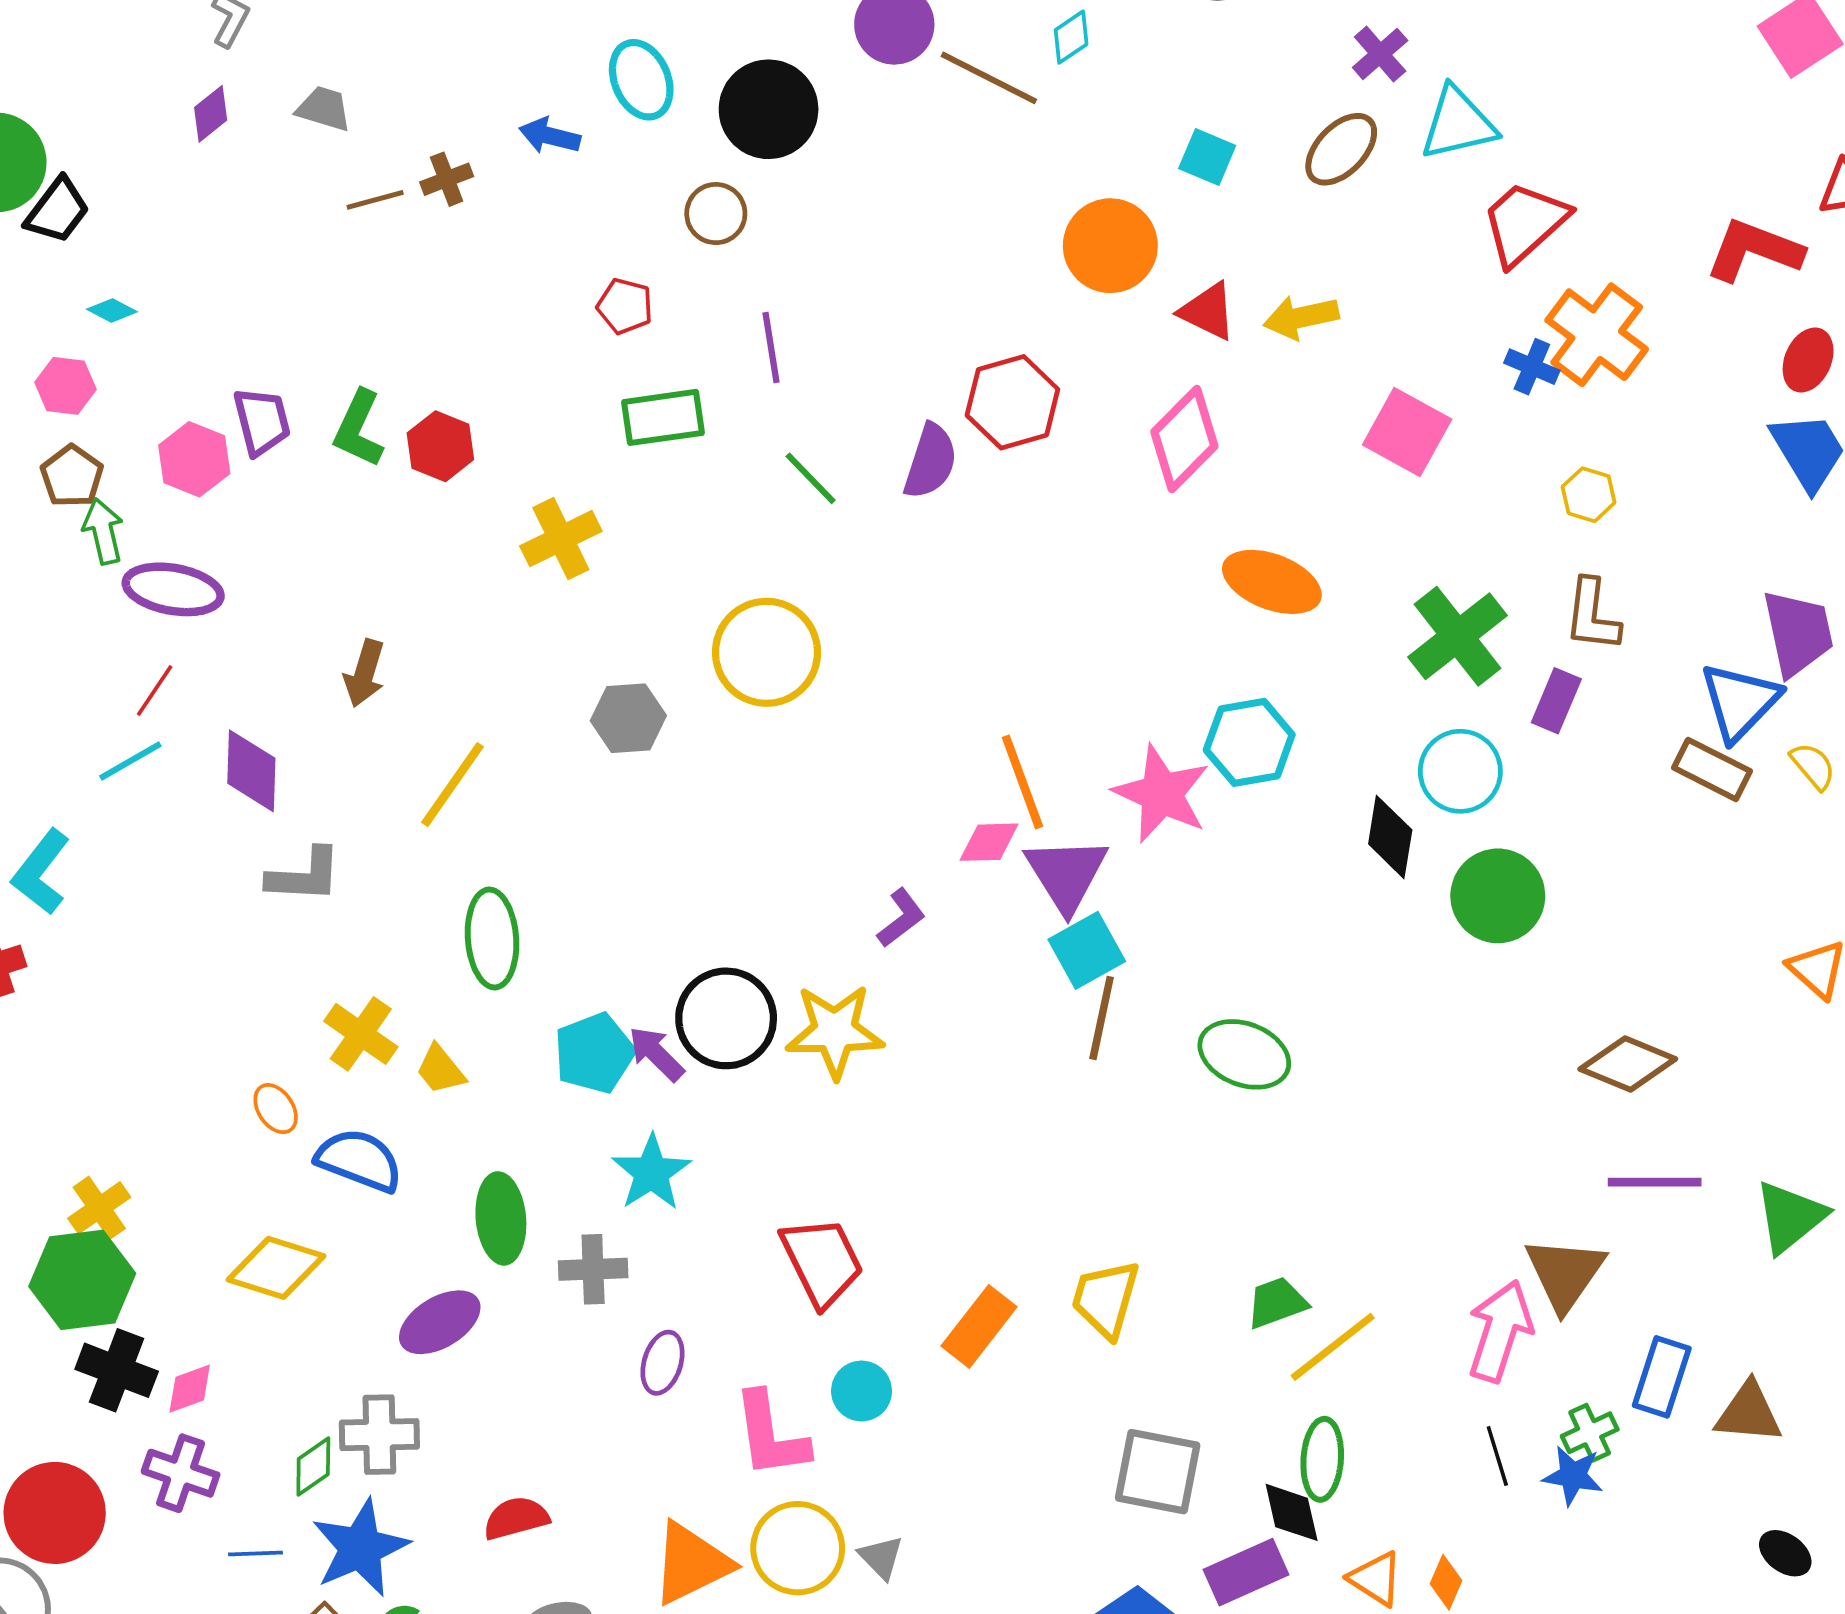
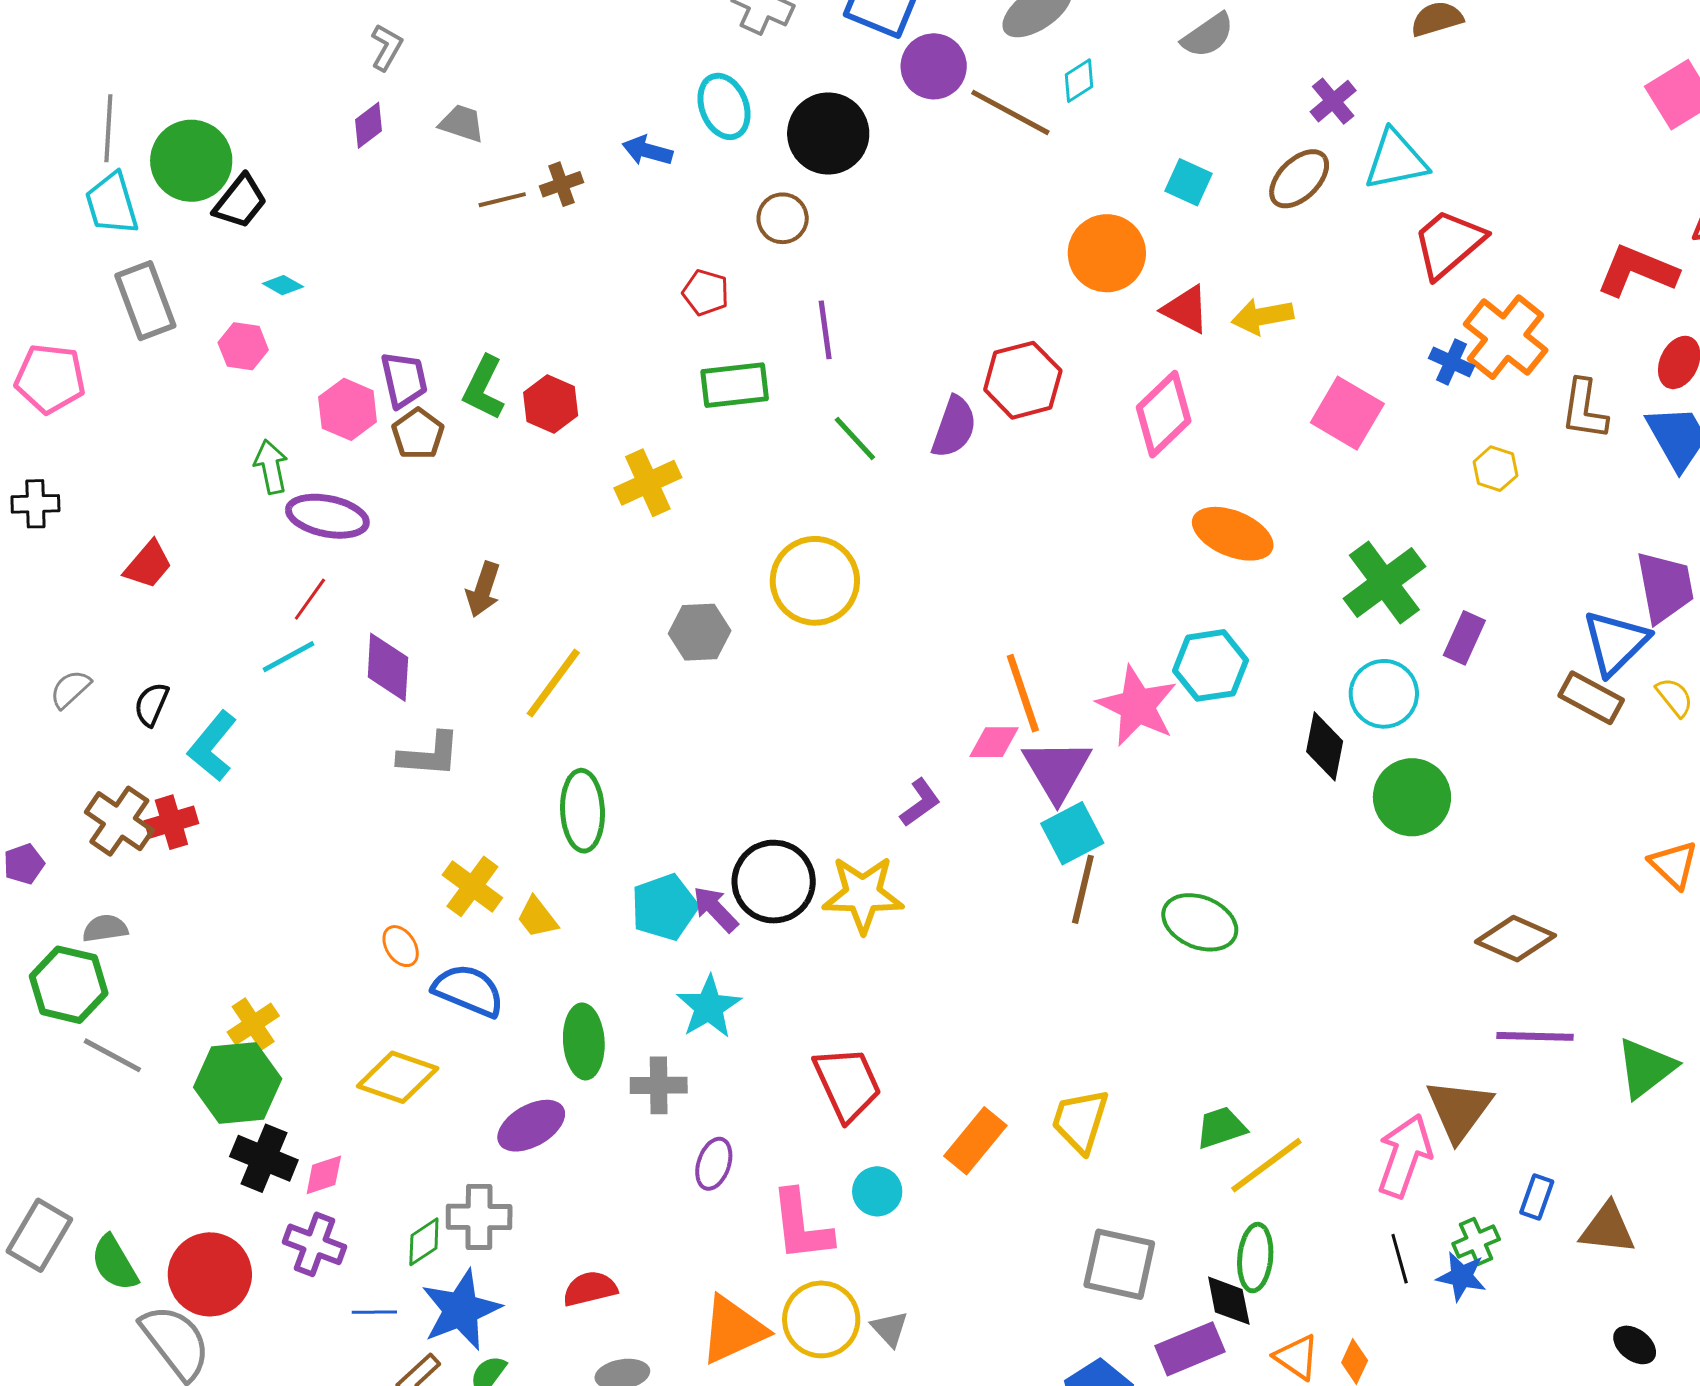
brown pentagon: (72, 476) -> (418, 434), moved
brown L-shape: (1592, 615) -> (1584, 409), moved
blue rectangle: (1662, 1377) -> (1537, 1197), size x0.7

